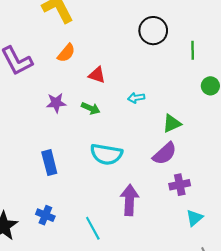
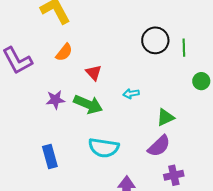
black circle: (153, 31) -> (155, 40), moved
red triangle: (97, 75) -> (94, 73), turned 30
green arrow: (91, 108) -> (88, 104), size x1.6

